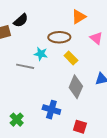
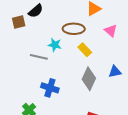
blue cross: (51, 110) -> (50, 88), moved

